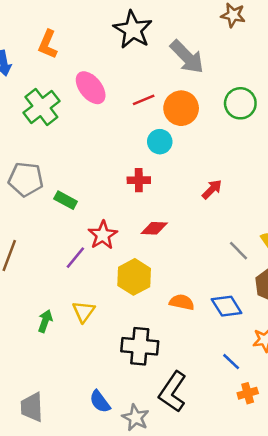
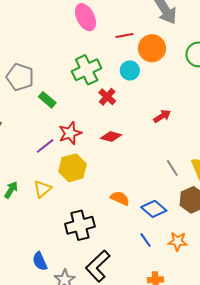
green cross: (41, 107) -> (87, 70), moved
red cross: (139, 180) -> (107, 97), turned 30
yellow hexagon: (134, 277) -> (72, 168), moved
blue diamond: (227, 306) -> (154, 209), turned -30
black cross: (140, 346) -> (80, 225), turned -32
blue line: (231, 362) -> (146, 240), moved

